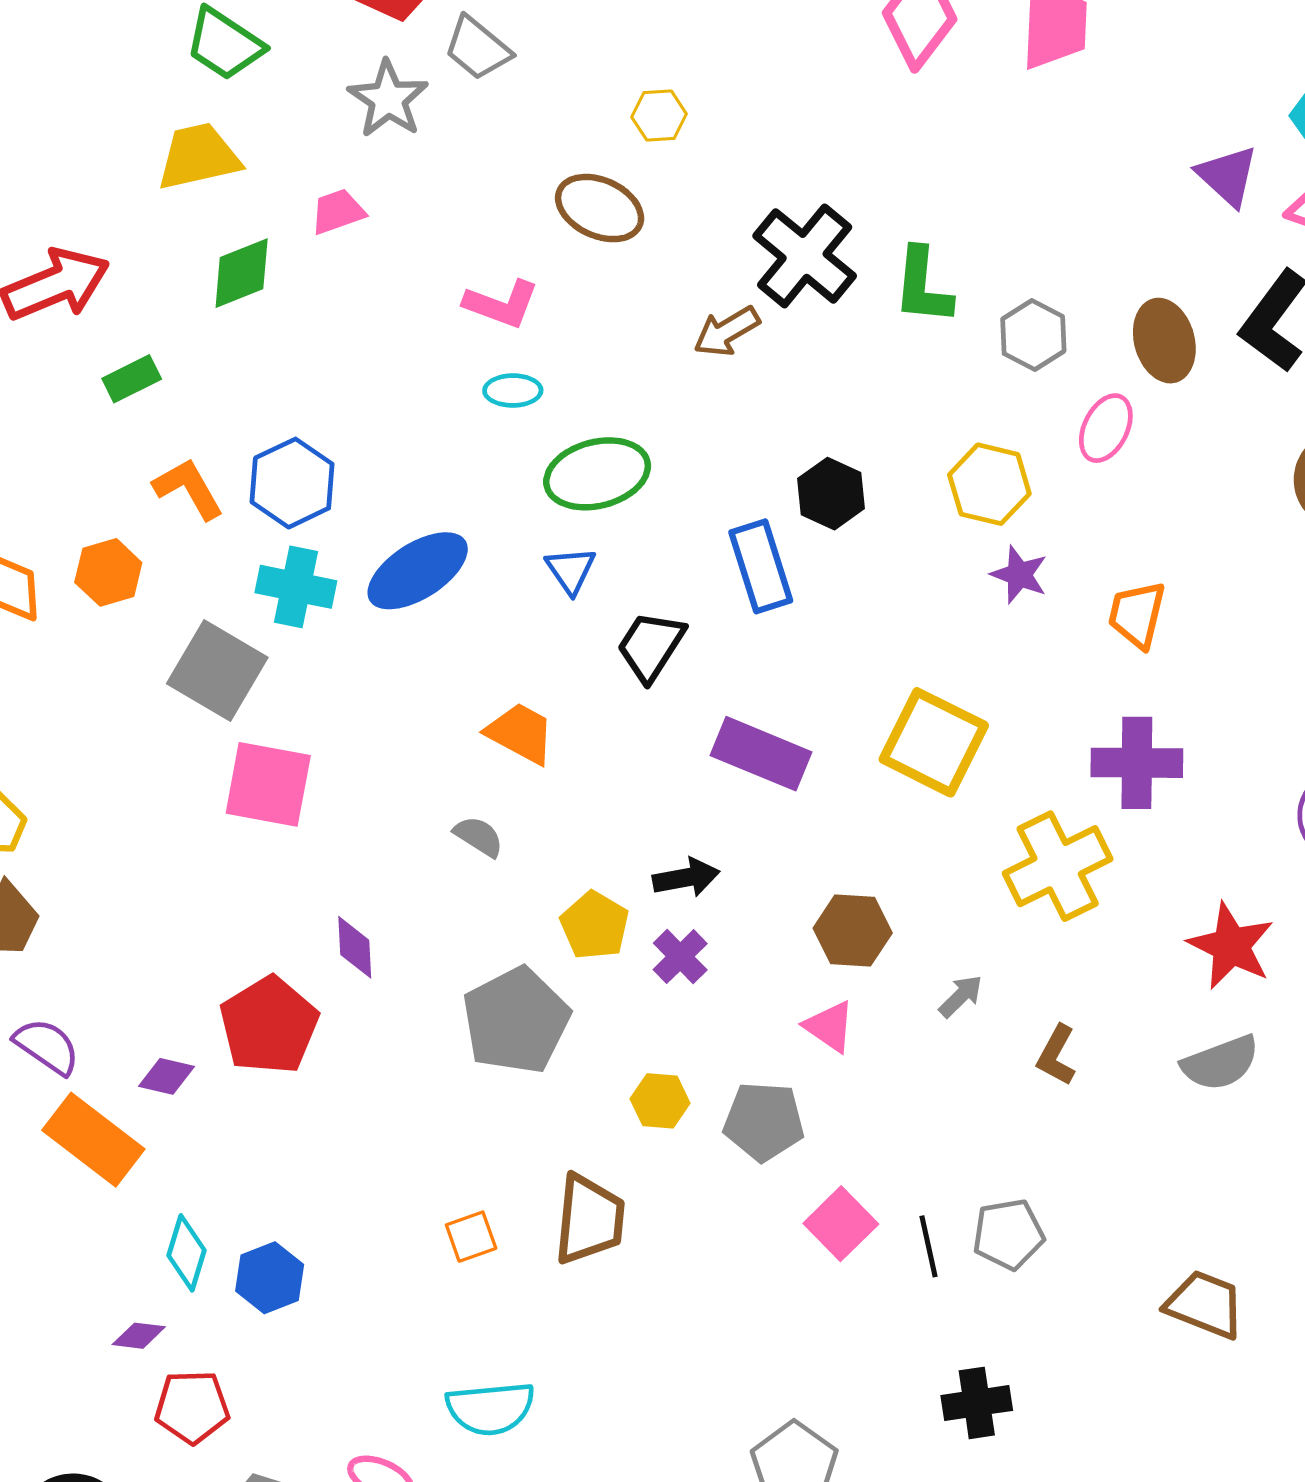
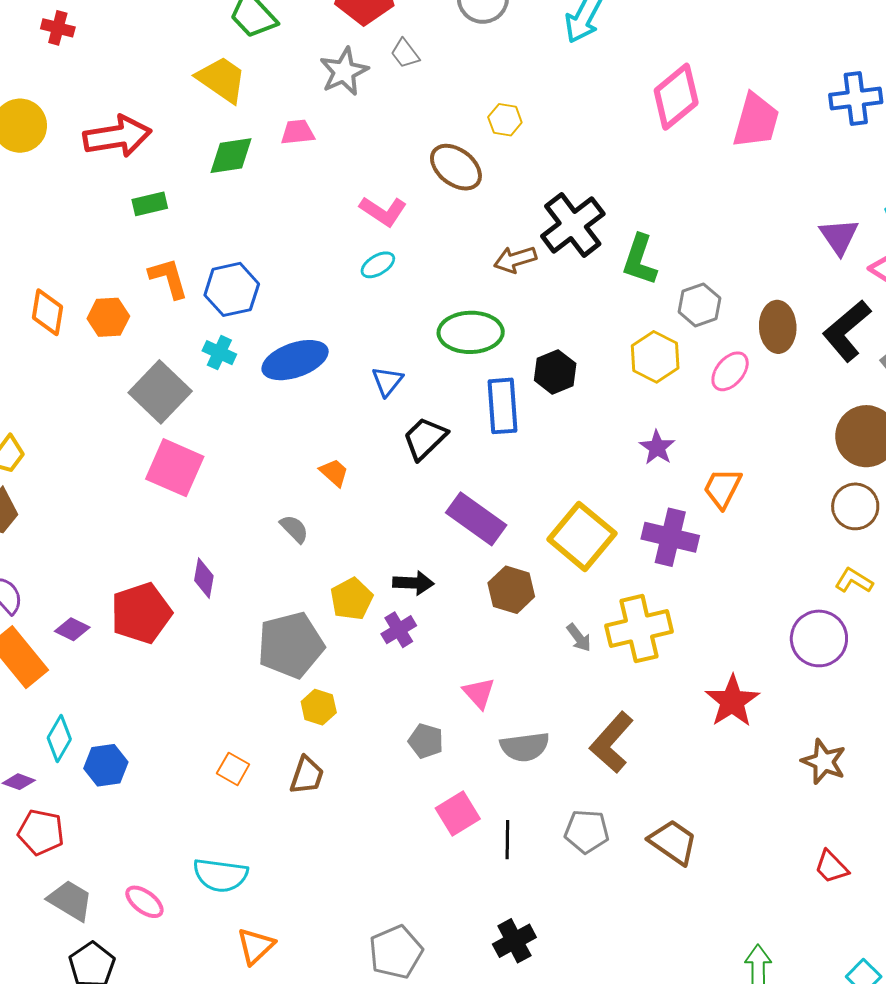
gray trapezoid: (478, 48) -> (405, 53), size x0.7
yellow trapezoid: (199, 157) -> (222, 79), turned 34
cyan ellipse: (513, 390) -> (378, 265), turned -44
green ellipse: (597, 474) -> (471, 332), moved
yellow hexagon: (989, 484) -> (655, 357), moved
cyan cross: (296, 587) -> (219, 353), size x0.7
orange trapezoid: (520, 733) -> (334, 473), size x0.7
purple cross: (1137, 763) -> (670, 537), moved
brown hexagon: (853, 931) -> (511, 590), moved
gray arrow: (961, 996) -> (579, 638), moved, turned 84
brown L-shape: (1056, 1055) -> (612, 742), size x1.6
gray semicircle: (1220, 1063) -> (525, 747), moved
yellow hexagon: (660, 1101) -> (319, 707), moved
gray pentagon: (764, 1121) -> (426, 741), size x0.7
brown trapezoid: (589, 1219) -> (307, 775), size x0.7
gray pentagon: (1008, 1234) -> (587, 831), moved
orange square: (471, 1237) -> (233, 769), turned 36
brown trapezoid: (1205, 1304) -> (673, 842), moved
black cross: (977, 1403) -> (514, 941), turned -33

